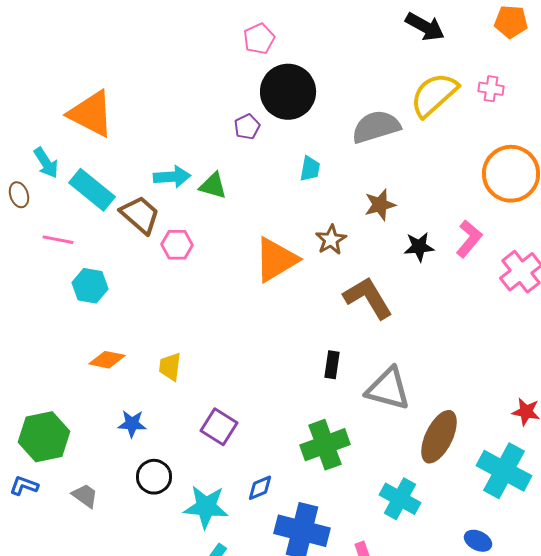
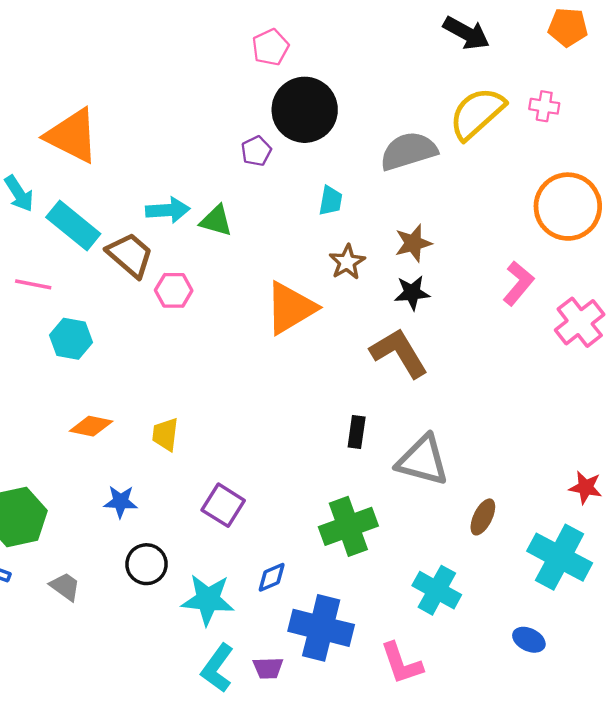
brown star: (331, 240) -> (347, 262), moved
black star: (419, 247) -> (412, 293), moved
brown ellipse: (439, 437) -> (483, 517), size x0.6

